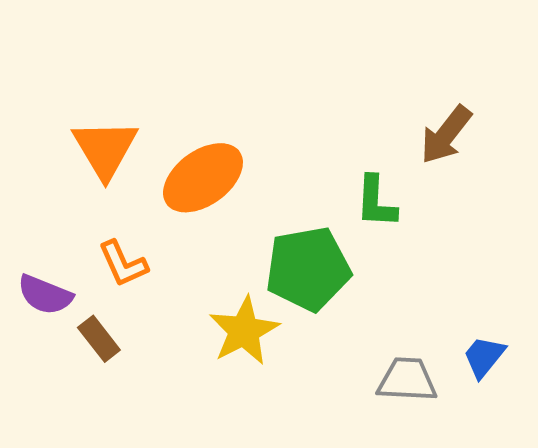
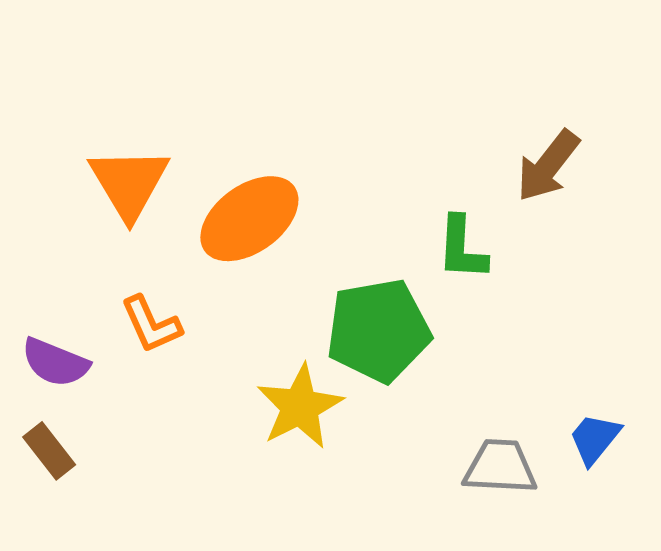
brown rectangle: (99, 339) -> (49, 451), moved

